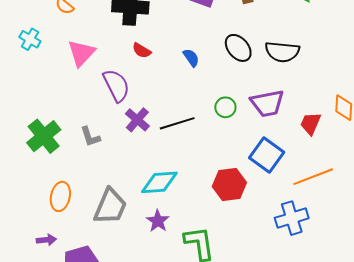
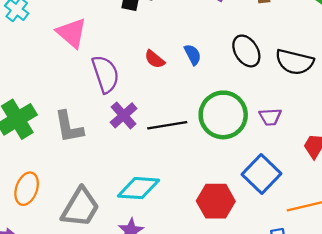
red semicircle: (142, 51) -> (155, 59), moved
pink triangle: (81, 53) -> (72, 33), turned -40
purple trapezoid: (267, 103) -> (270, 117), size x0.6
green circle: (225, 107) -> (223, 115), size x2.0
gray L-shape: (90, 137) -> (69, 127), size x1.4

